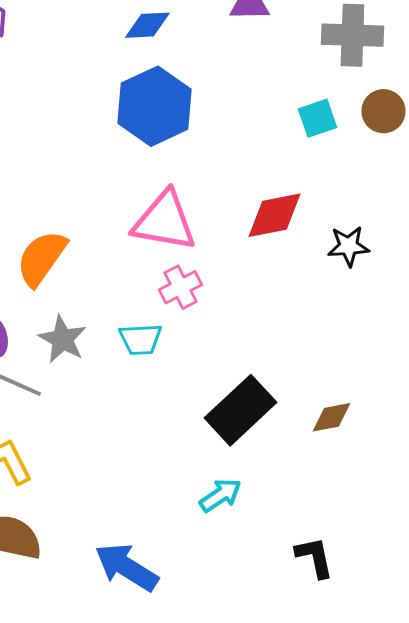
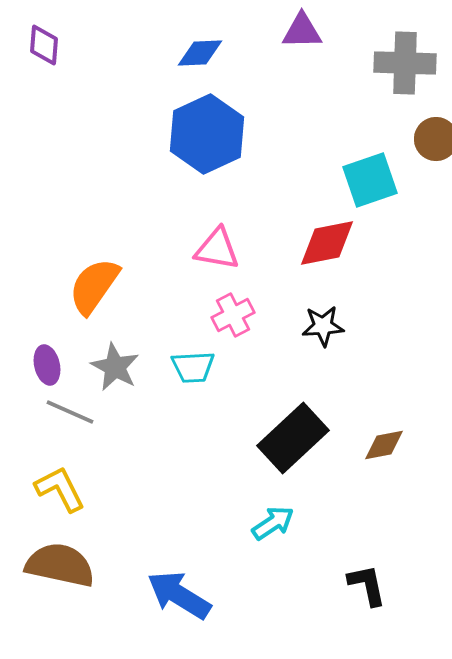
cyan square: (317, 118) -> (370, 180), moved, size x1.4
pink triangle: (164, 221) -> (217, 249), size x0.7
black star: (348, 246) -> (323, 326), moved

